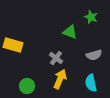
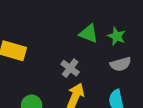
green star: (91, 17) -> (117, 36), moved

